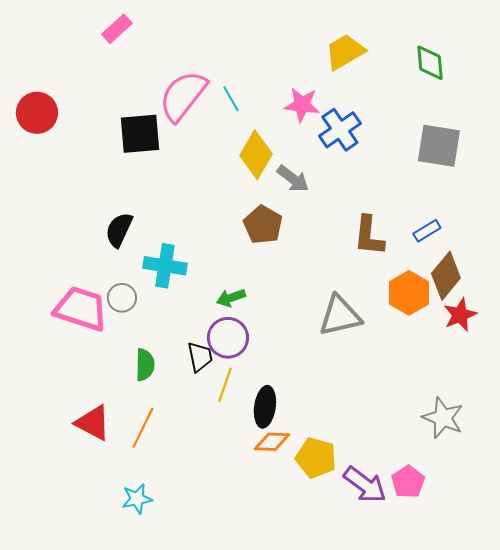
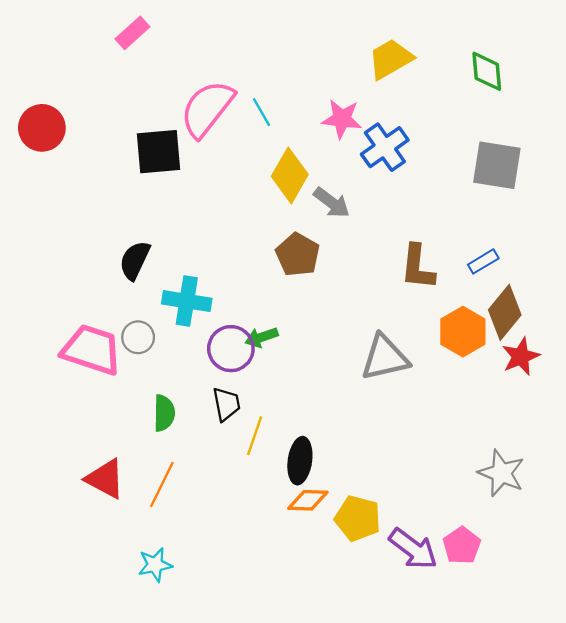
purple circle: (228, 338) -> (231, 349), moved

